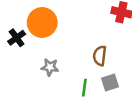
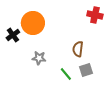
green line: (84, 88) -> (66, 74), turned -48

